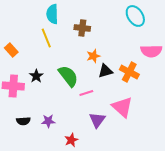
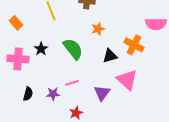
black triangle: (105, 71) -> (110, 56), moved
pink line: (86, 93) -> (72, 83), moved
black semicircle: (23, 121) -> (28, 94), turned -72

